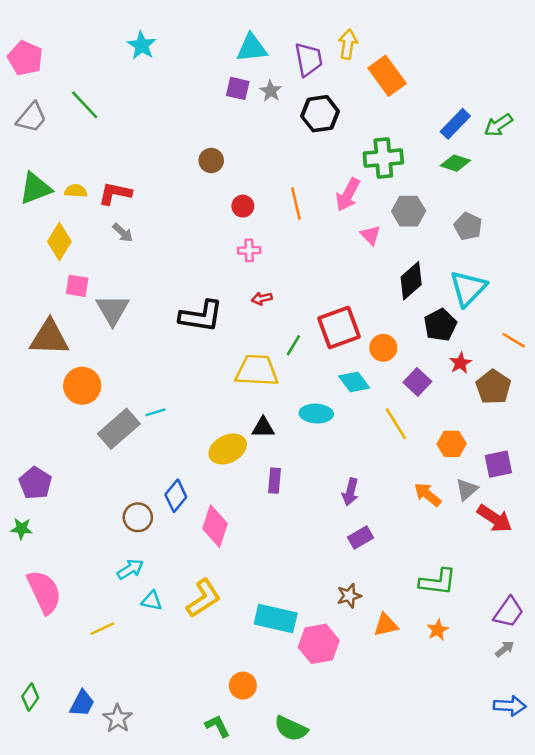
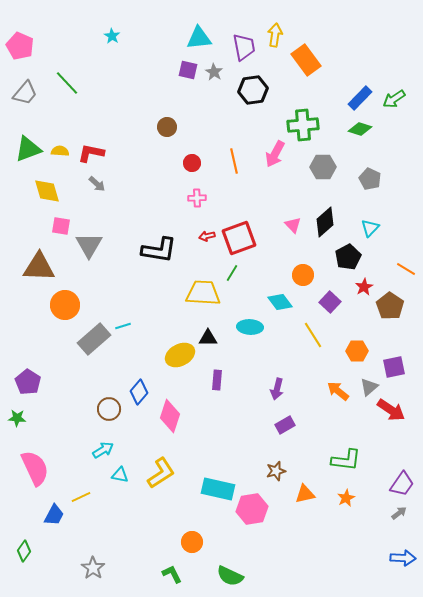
cyan star: (142, 45) -> (112, 36), size x0.7
pink triangle: (371, 235) -> (293, 225), moved
yellow diamond: (59, 242) -> (47, 191), turned -48
cyan triangle: (468, 288) -> (370, 228), size x0.6
red square: (339, 328) -> (239, 238), moved
blue trapezoid: (82, 703) -> (54, 515), moved

